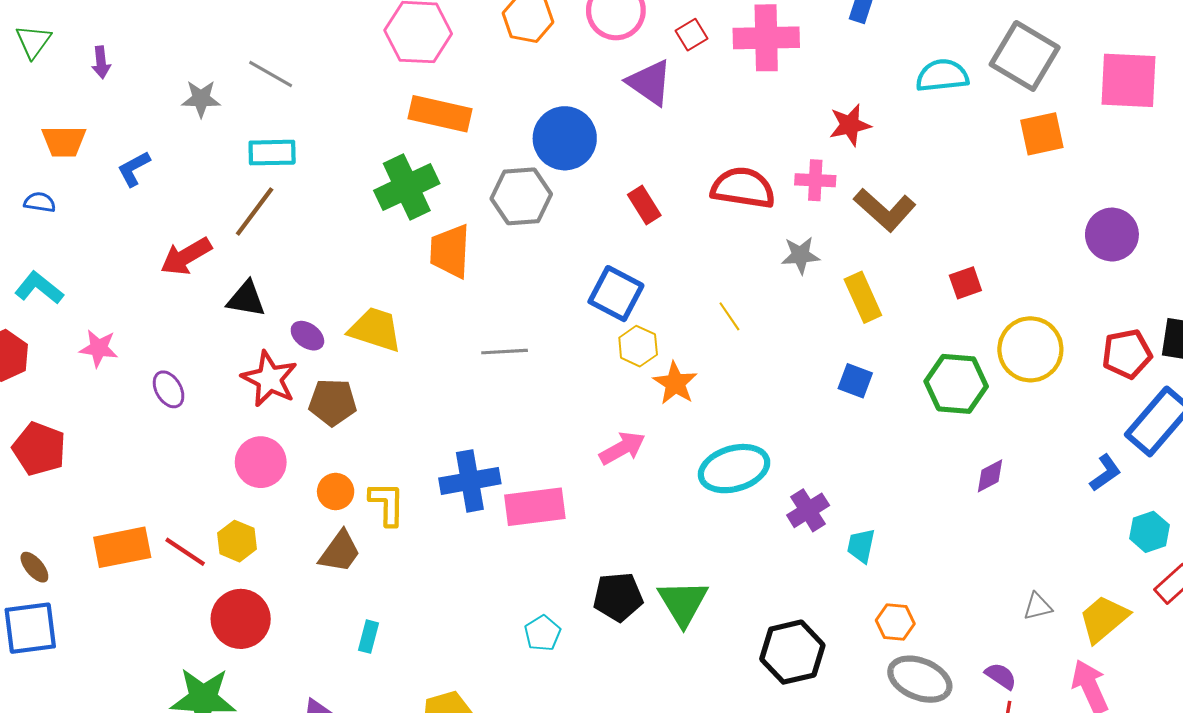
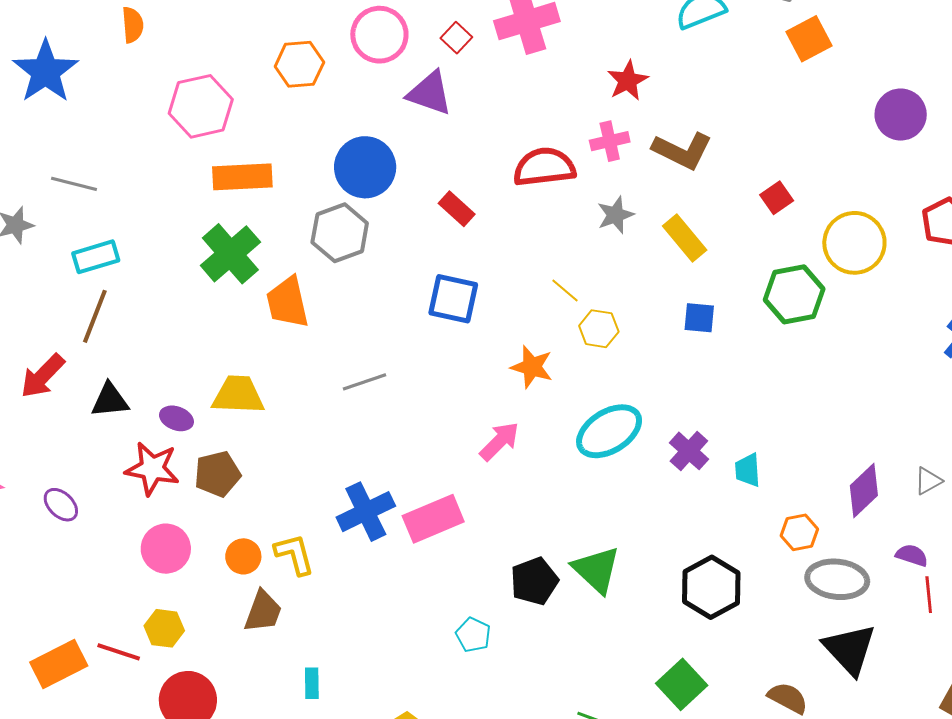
yellow hexagon: (638, 346) -> (599, 329), moved
purple diamond: (990, 476) -> (864, 490), moved, size x1.5

